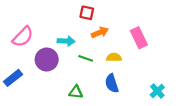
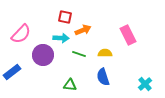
red square: (87, 13) -> (65, 17), moved
orange arrow: (100, 32) -> (83, 30), moved

